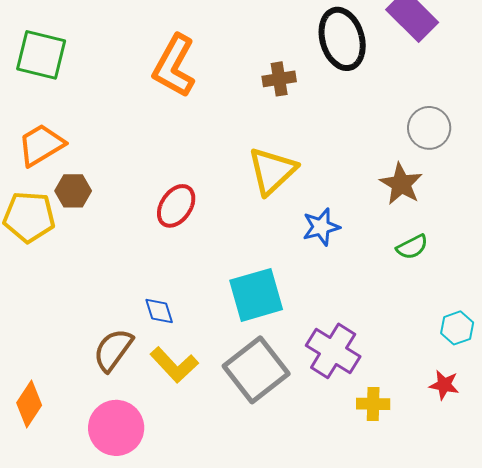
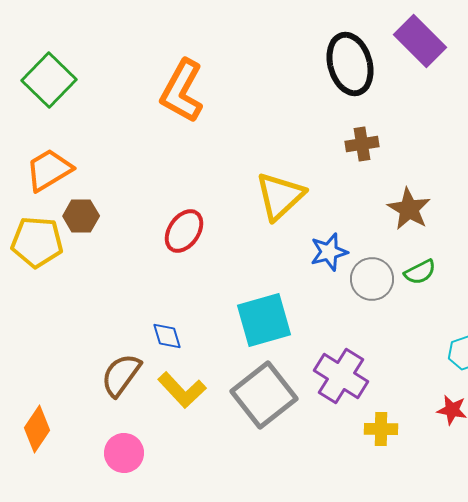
green square: (41, 55) -> (49, 80), turned 30
brown cross: (279, 79) -> (362, 144), moved
gray circle: (429, 128) -> (372, 279), moved
pink circle: (116, 428) -> (124, 453), size x0.7

